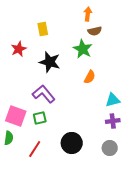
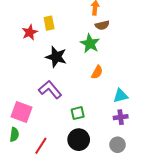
red star: (19, 49) -> (30, 32), moved
green square: (40, 118) -> (78, 113), moved

